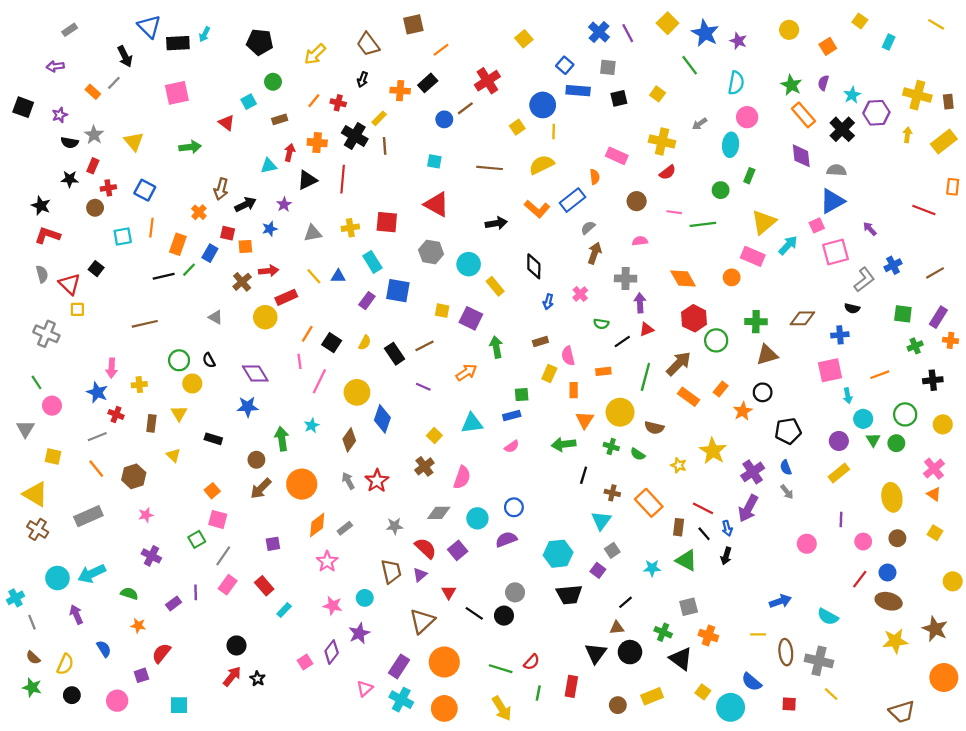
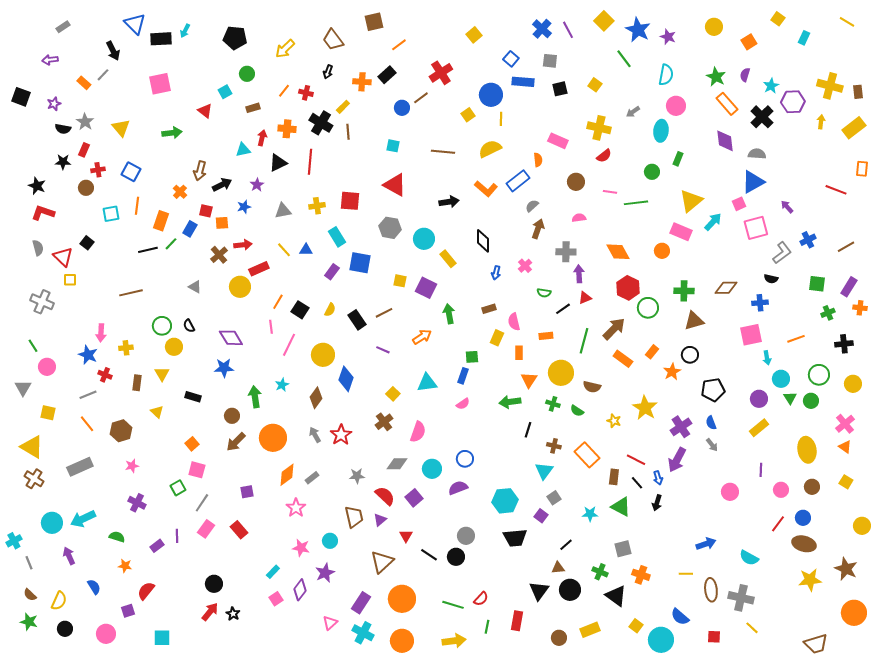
blue rectangle: (512, 416) -> (463, 376), turned -56
cyan rectangle: (284, 610) -> (273, 572), moved
yellow arrow: (502, 708) -> (454, 641), turned -65

